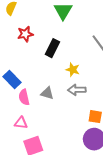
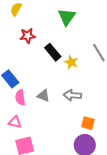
black rectangle: (52, 48) -> (53, 52), turned -72
yellow star: (73, 70) -> (71, 62), moved

